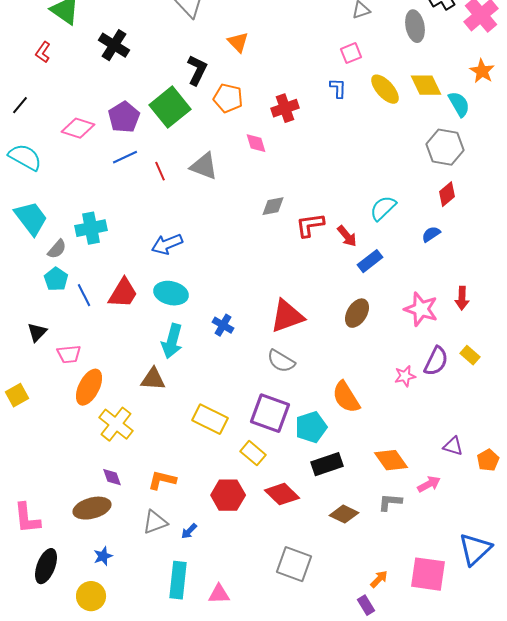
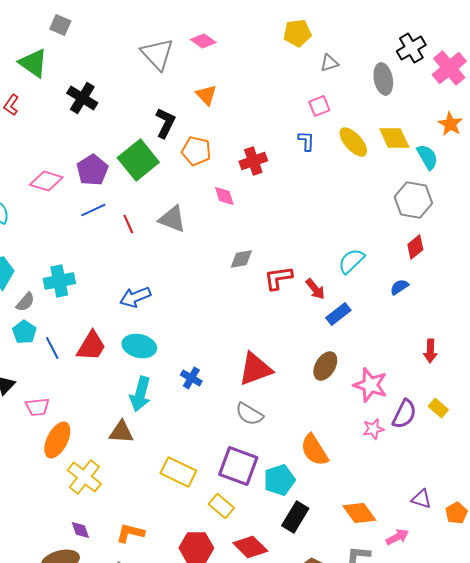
pink star: (421, 309) -> (370, 385), moved
black rectangle: (327, 464) -> (295, 517), turned -40

